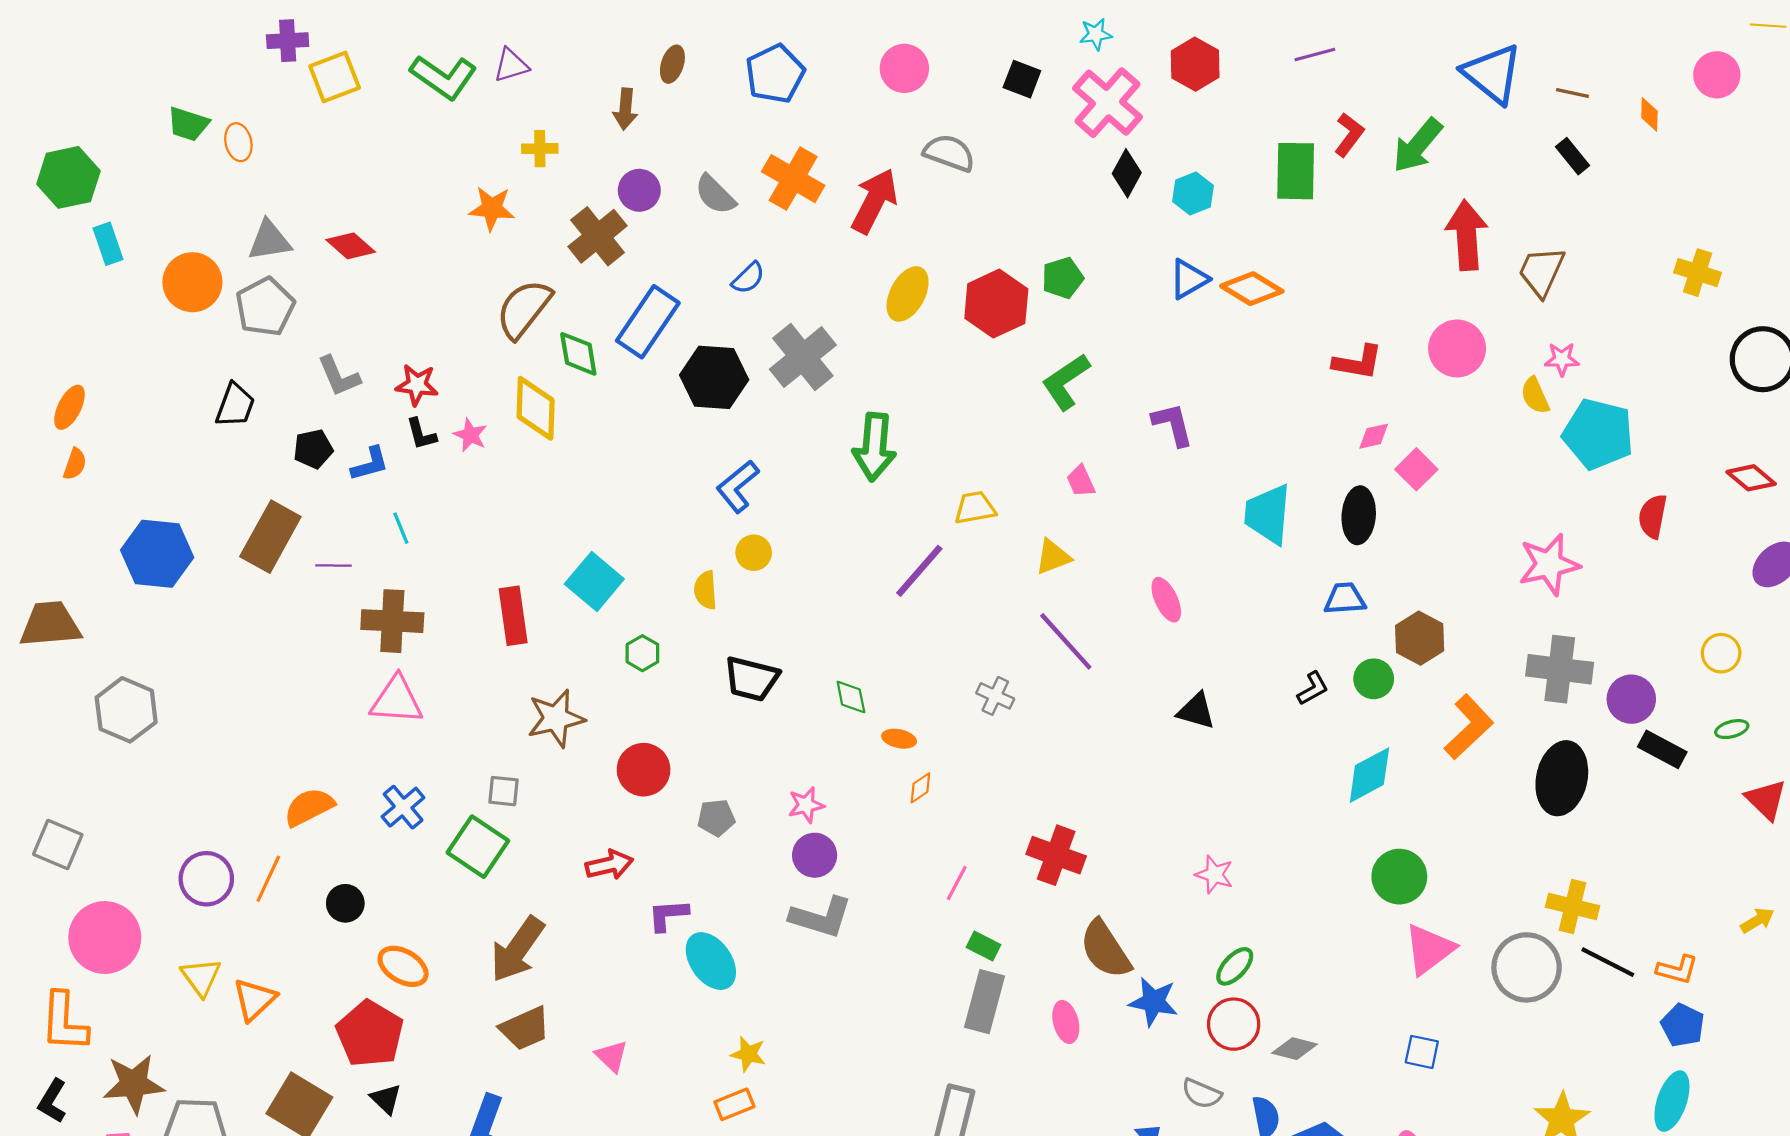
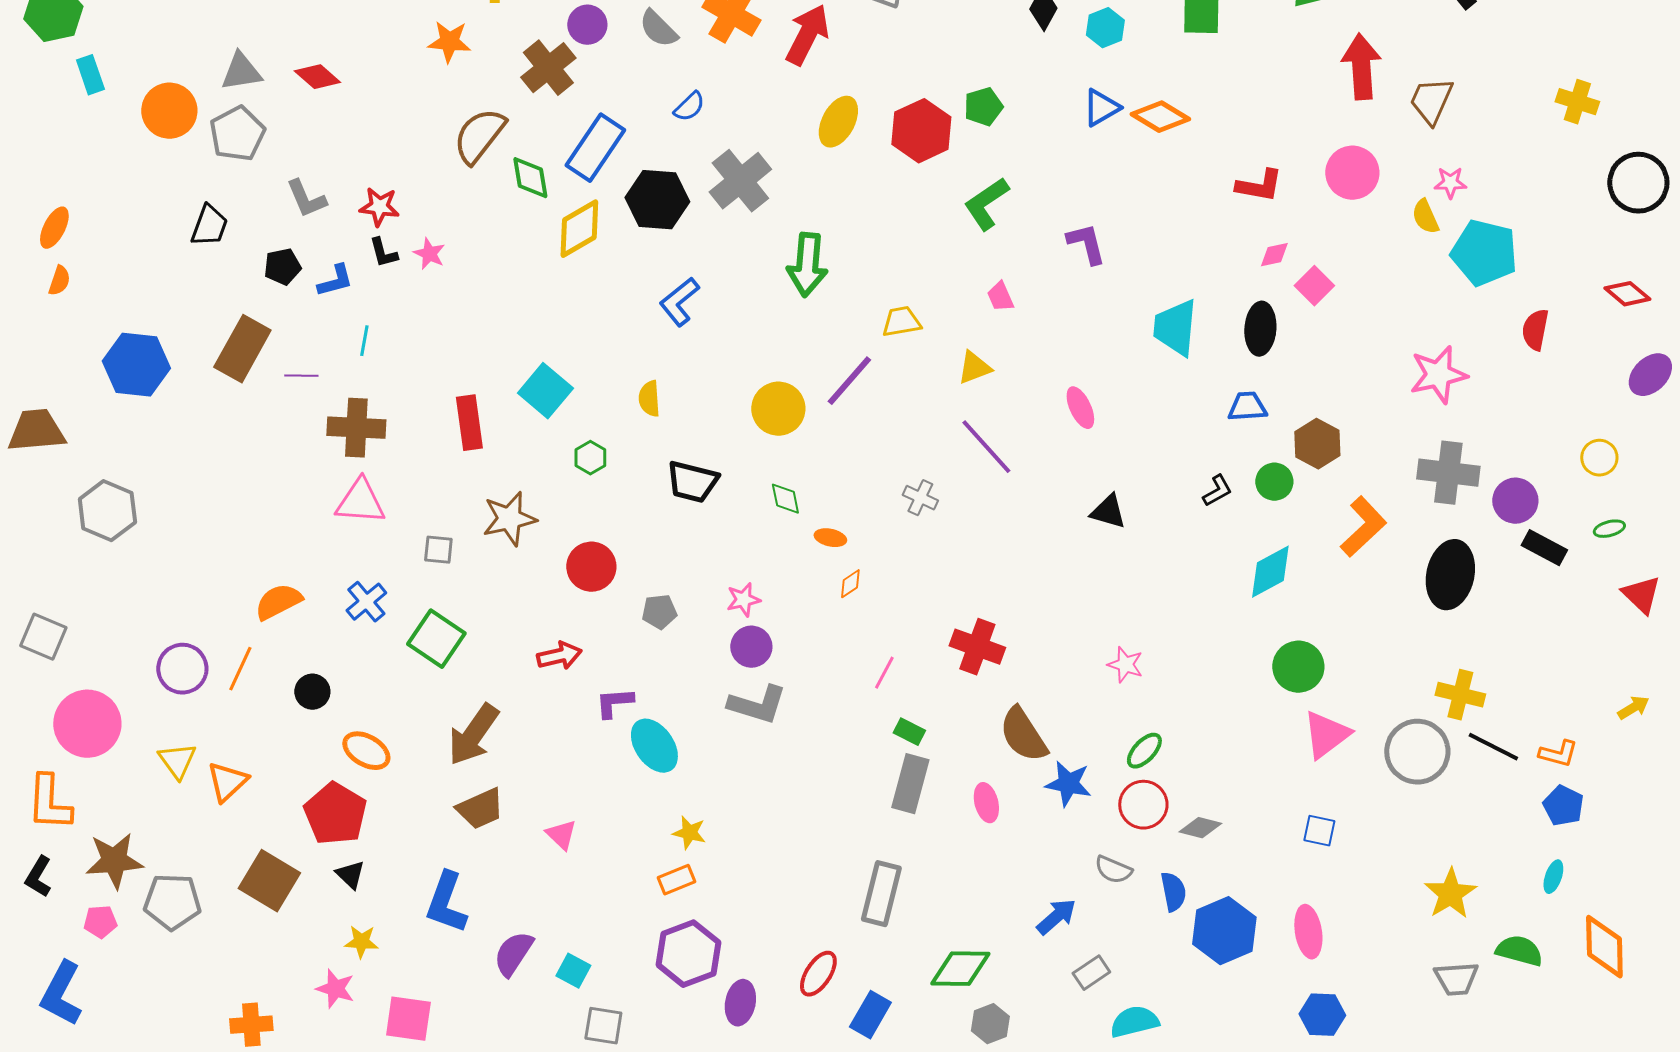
yellow diamond: (536, 408) -> (579, 229), moved, turned 58
cyan line: (401, 528) -> (364, 341), turned 32
yellow circle: (754, 553) -> (778, 409), moved, size x1.6
gray square: (504, 791) -> (438, 550), moved
cyan ellipse: (1672, 1101) -> (1553, 877), size x0.6

